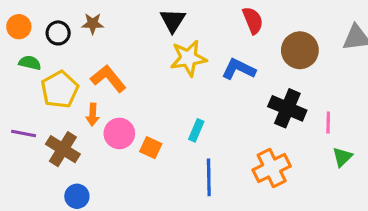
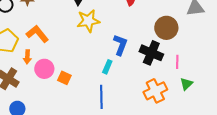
brown circle: (300, 50) -> (166, 28), moved
blue L-shape: (239, 69) -> (120, 45), moved, turned 85
cyan rectangle: (196, 130) -> (107, 67), moved
orange cross: (272, 168) -> (155, 91), moved

